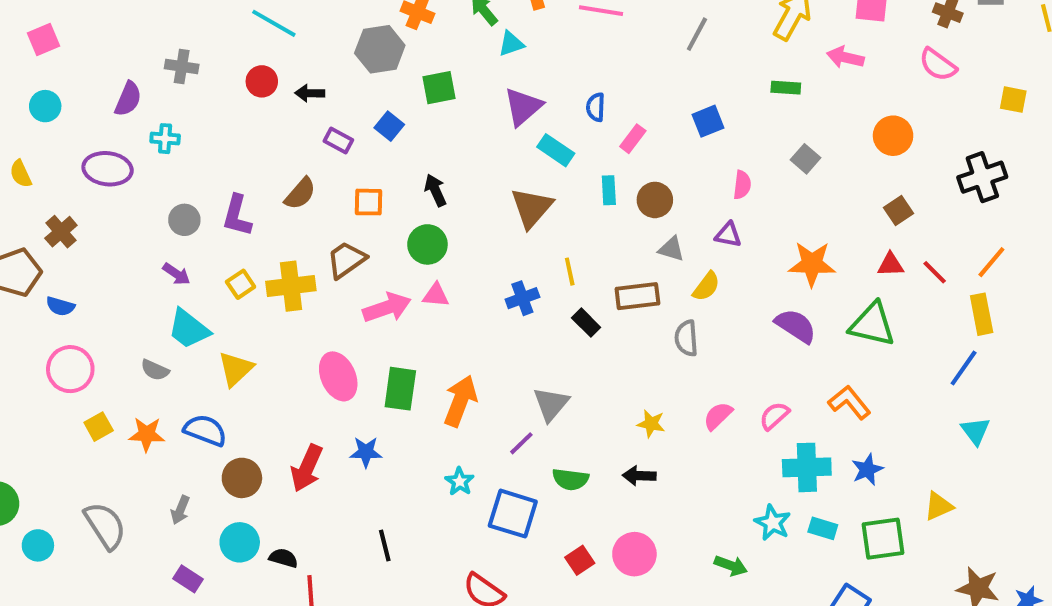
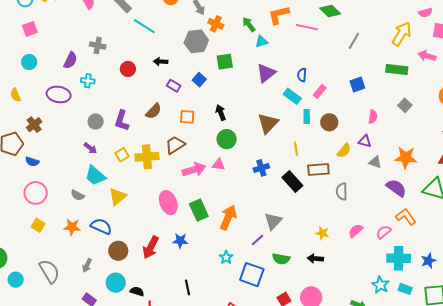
red circle: (262, 81) -> (128, 69), moved
green rectangle: (786, 88) -> (397, 70), size x1.5
cyan rectangle: (556, 150) -> (292, 96), moved
green circle: (427, 244) -> (227, 139), moved
gray triangle: (671, 249) -> (375, 162), moved
yellow line: (570, 272) -> (296, 149), moved
yellow semicircle: (706, 286) -> (344, 151), moved
black rectangle: (586, 323) -> (292, 182), size x1.5
green rectangle: (400, 389) -> (199, 210), turned -35
orange L-shape: (849, 402) -> (406, 217), moved
yellow square: (99, 427) -> (38, 225), moved, turned -32

